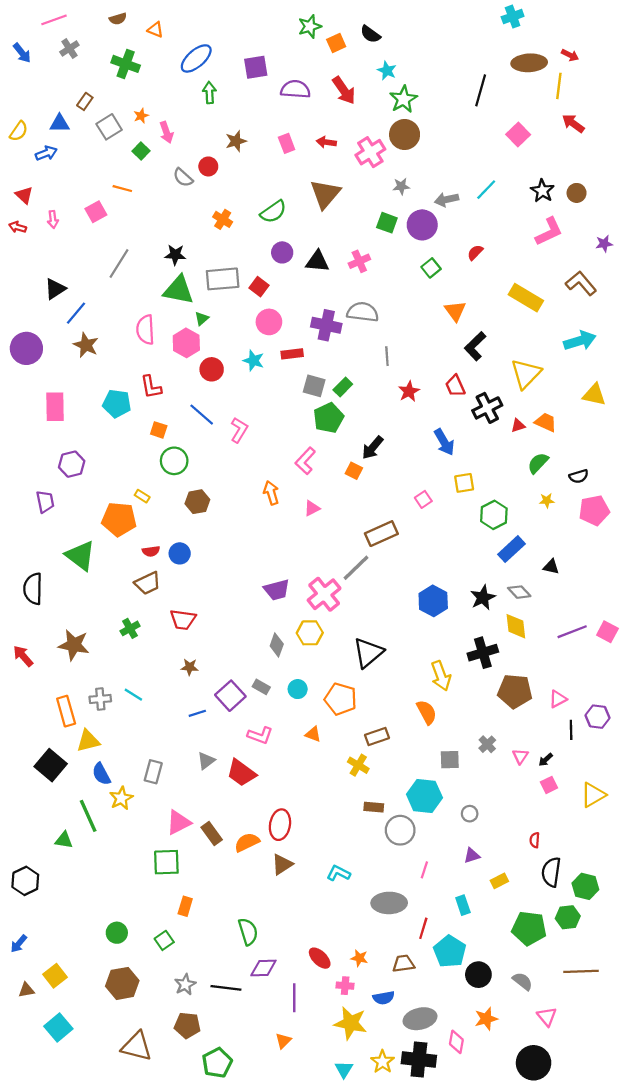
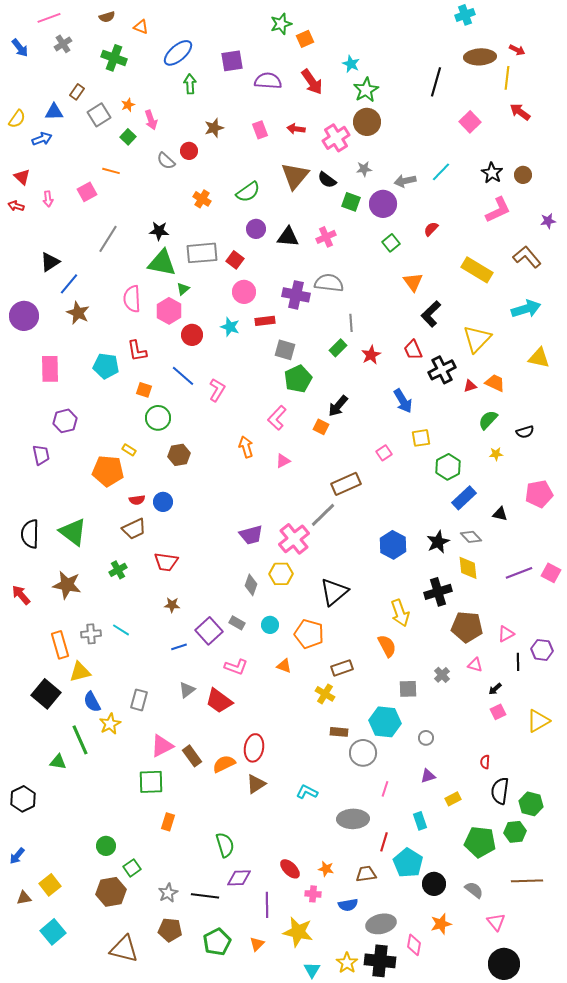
black semicircle: (370, 34) -> (327, 180), moved
green rectangle: (343, 387) -> (338, 348), moved
pink pentagon: (594, 510) -> (539, 494), moved
green triangle: (80, 556) -> (73, 532), moved
pink triangle: (520, 756) -> (475, 665), moved, turned -49
green square: (164, 940) -> (132, 868), moved
yellow star: (351, 1023) -> (298, 932), moved
green pentagon: (217, 1063) -> (217, 942), moved
black circle: (534, 1063) -> (504, 964), moved

